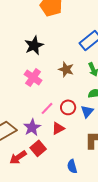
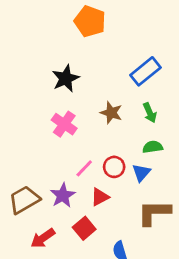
red square: (38, 148) -> (84, 228), moved

